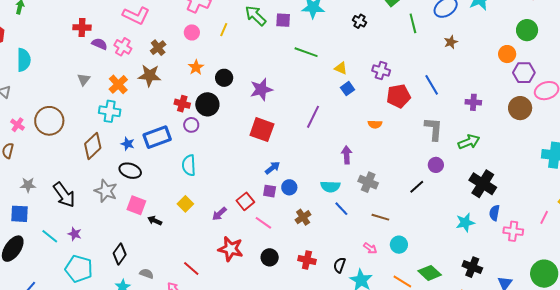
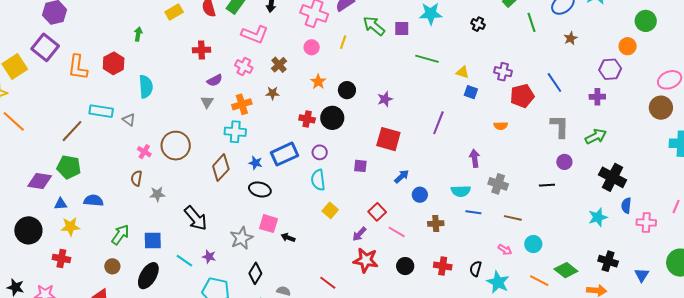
purple semicircle: (100, 44) -> (215, 80), moved, turned 133
purple hexagon: (524, 73) -> (610, 69), moved
brown star: (150, 76) -> (272, 93), size x0.6
orange cross: (118, 84) -> (242, 104), turned 30
purple star: (261, 89) -> (385, 99), size x0.7
blue square: (348, 89) -> (471, 92), turned -32
brown circle: (520, 108) -> (661, 108), moved
purple circle: (191, 125) -> (320, 152), moved
gray star: (28, 185) -> (157, 194), moved
black line: (417, 187) -> (547, 185), turned 42
gray star: (106, 191) -> (241, 238), moved, turned 30
purple square: (270, 191) -> (360, 166), moved
yellow square: (185, 204) -> (330, 210), moved
blue line: (341, 209) -> (473, 212), turned -35
purple arrow: (219, 214) -> (359, 234), moved
brown cross: (303, 217) -> (436, 224), turned 35

